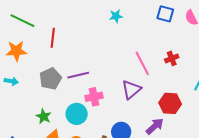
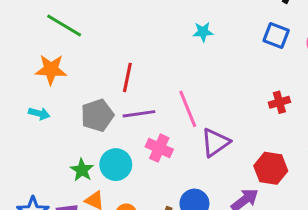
red line: (53, 38) -> (127, 77), moved
pink line: (142, 63) -> (188, 109), moved
pink cross: (94, 97) -> (159, 148), turned 30
cyan circle: (77, 114) -> (116, 165), moved

